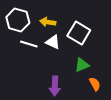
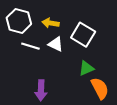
orange semicircle: (95, 84) -> (100, 88), size x1.5
purple arrow: (55, 86) -> (41, 90), moved

